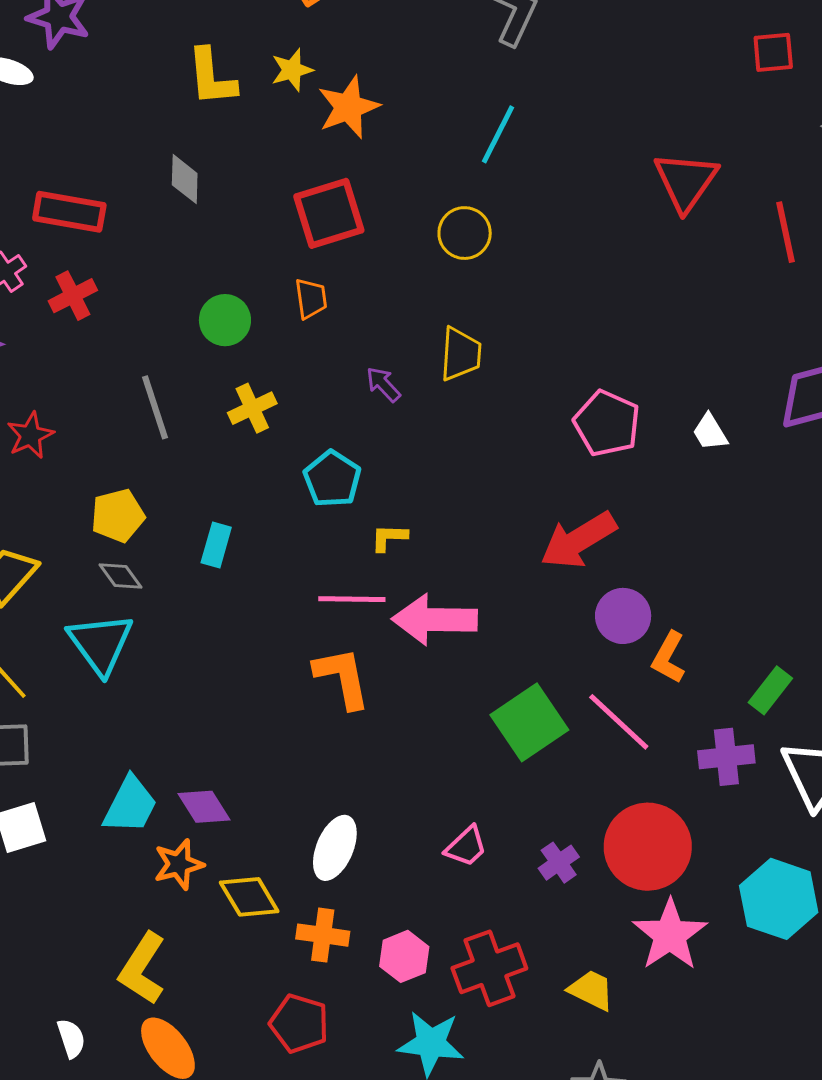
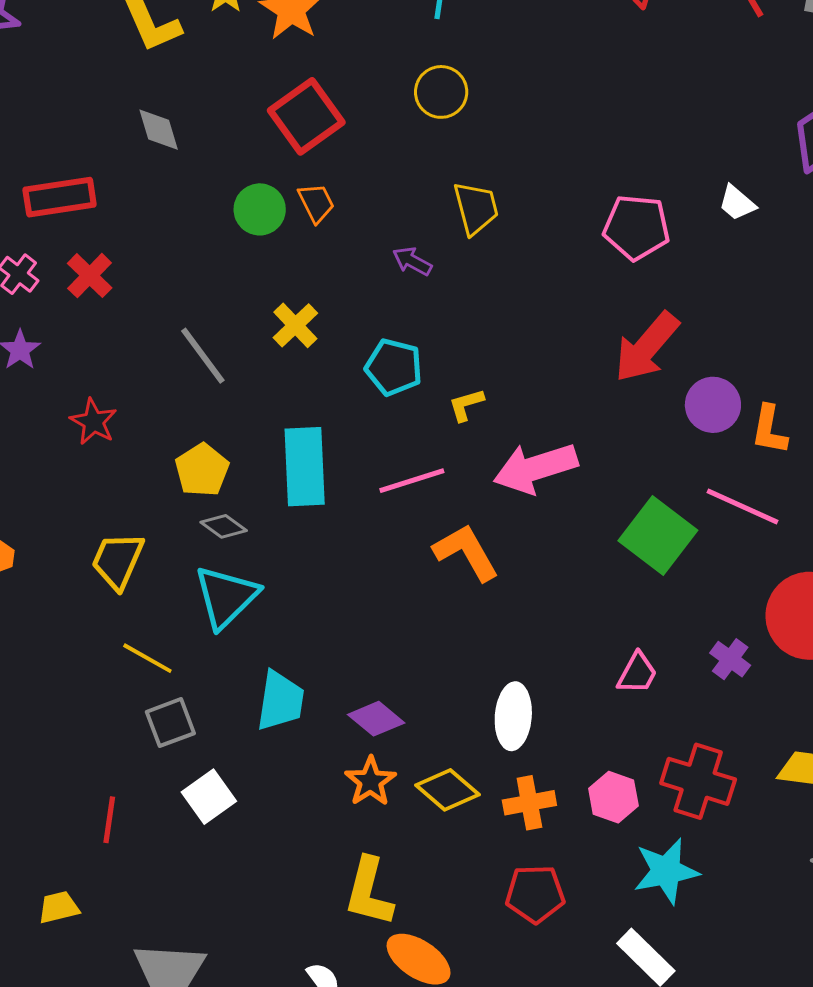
green circle: (225, 320) -> (260, 209), moved
cyan rectangle: (216, 545) -> (305, 467), size x1.8
pink line: (352, 599) -> (412, 481), moved
cyan triangle: (101, 644) -> (226, 597), turned 40
cyan trapezoid: (130, 805) -> (280, 701), moved
red cross: (489, 968) -> (698, 781), turned -34

